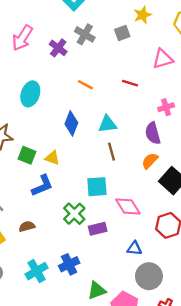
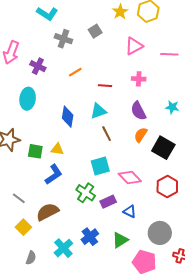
yellow star: (142, 15) -> (120, 12), moved
purple cross: (58, 48) -> (38, 66), moved
red line: (130, 83) -> (105, 86), moved
orange line: (85, 85) -> (75, 72), moved, turned -48
pink cross: (166, 107) -> (139, 79), moved, turned 32
brown semicircle: (27, 226) -> (48, 212), size x1.6
blue triangle: (134, 248) -> (130, 212), moved, turned 32
green triangle: (97, 291) -> (120, 240), moved

